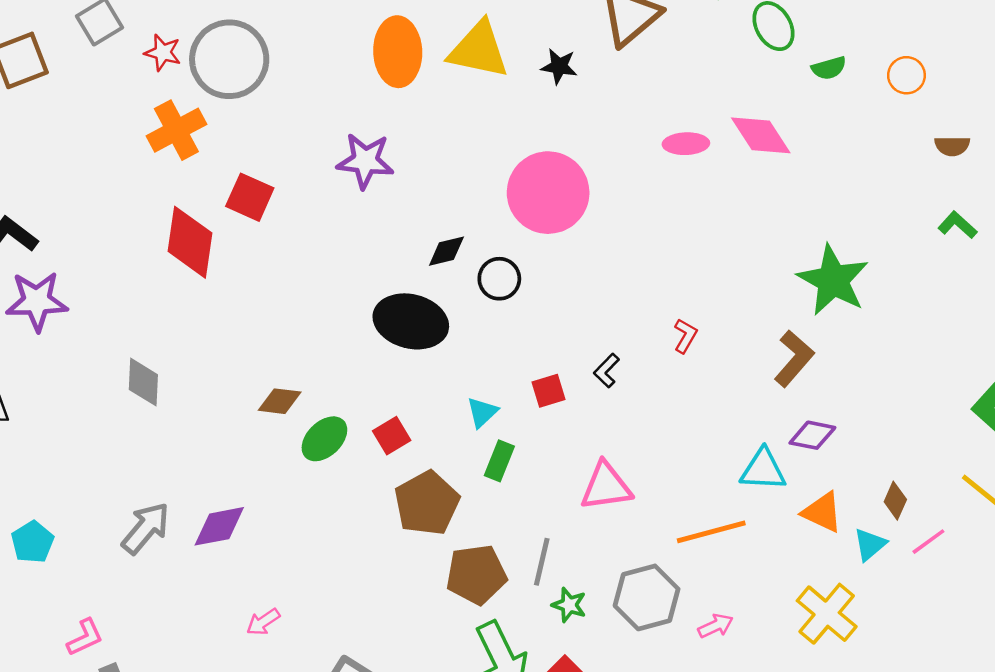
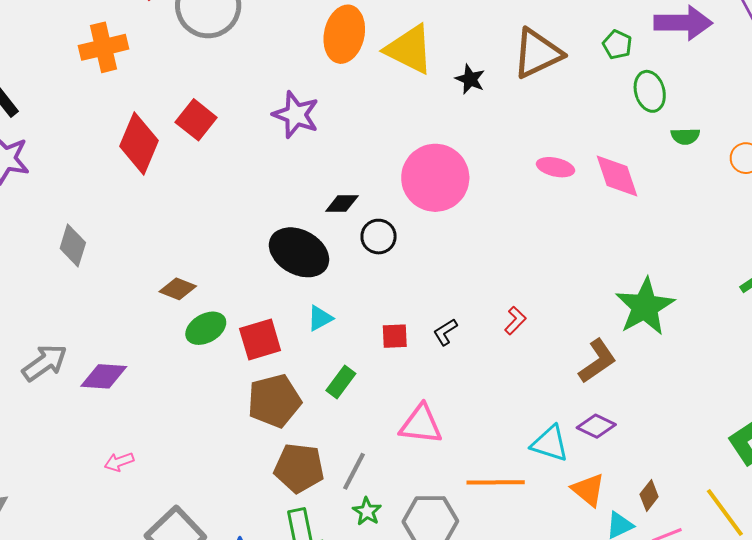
orange cross: (176, 130) -> (103, 47), moved
cyan triangle: (482, 412) -> (320, 318), moved
red square: (392, 436) -> (260, 340), size x1.4

